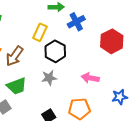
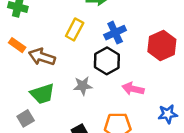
blue cross: (76, 22) -> (115, 33), moved
black hexagon: (55, 51) -> (107, 61), moved
brown arrow: (15, 56) -> (42, 57), turned 70

